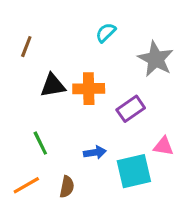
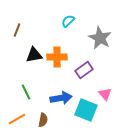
pink triangle: (163, 146) -> (105, 94), turned 40
blue arrow: (95, 152) -> (61, 98), size x1.5
cyan square: (134, 171) -> (86, 110), turned 35

